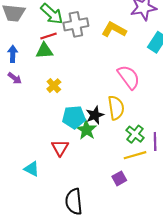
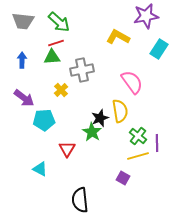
gray cross: (76, 24) -> (82, 70), moved
purple arrow: (15, 78) -> (24, 98), moved, size x1.5
cyan pentagon: (74, 117) -> (44, 120), moved
purple square: (119, 178) -> (123, 178), turned -32

